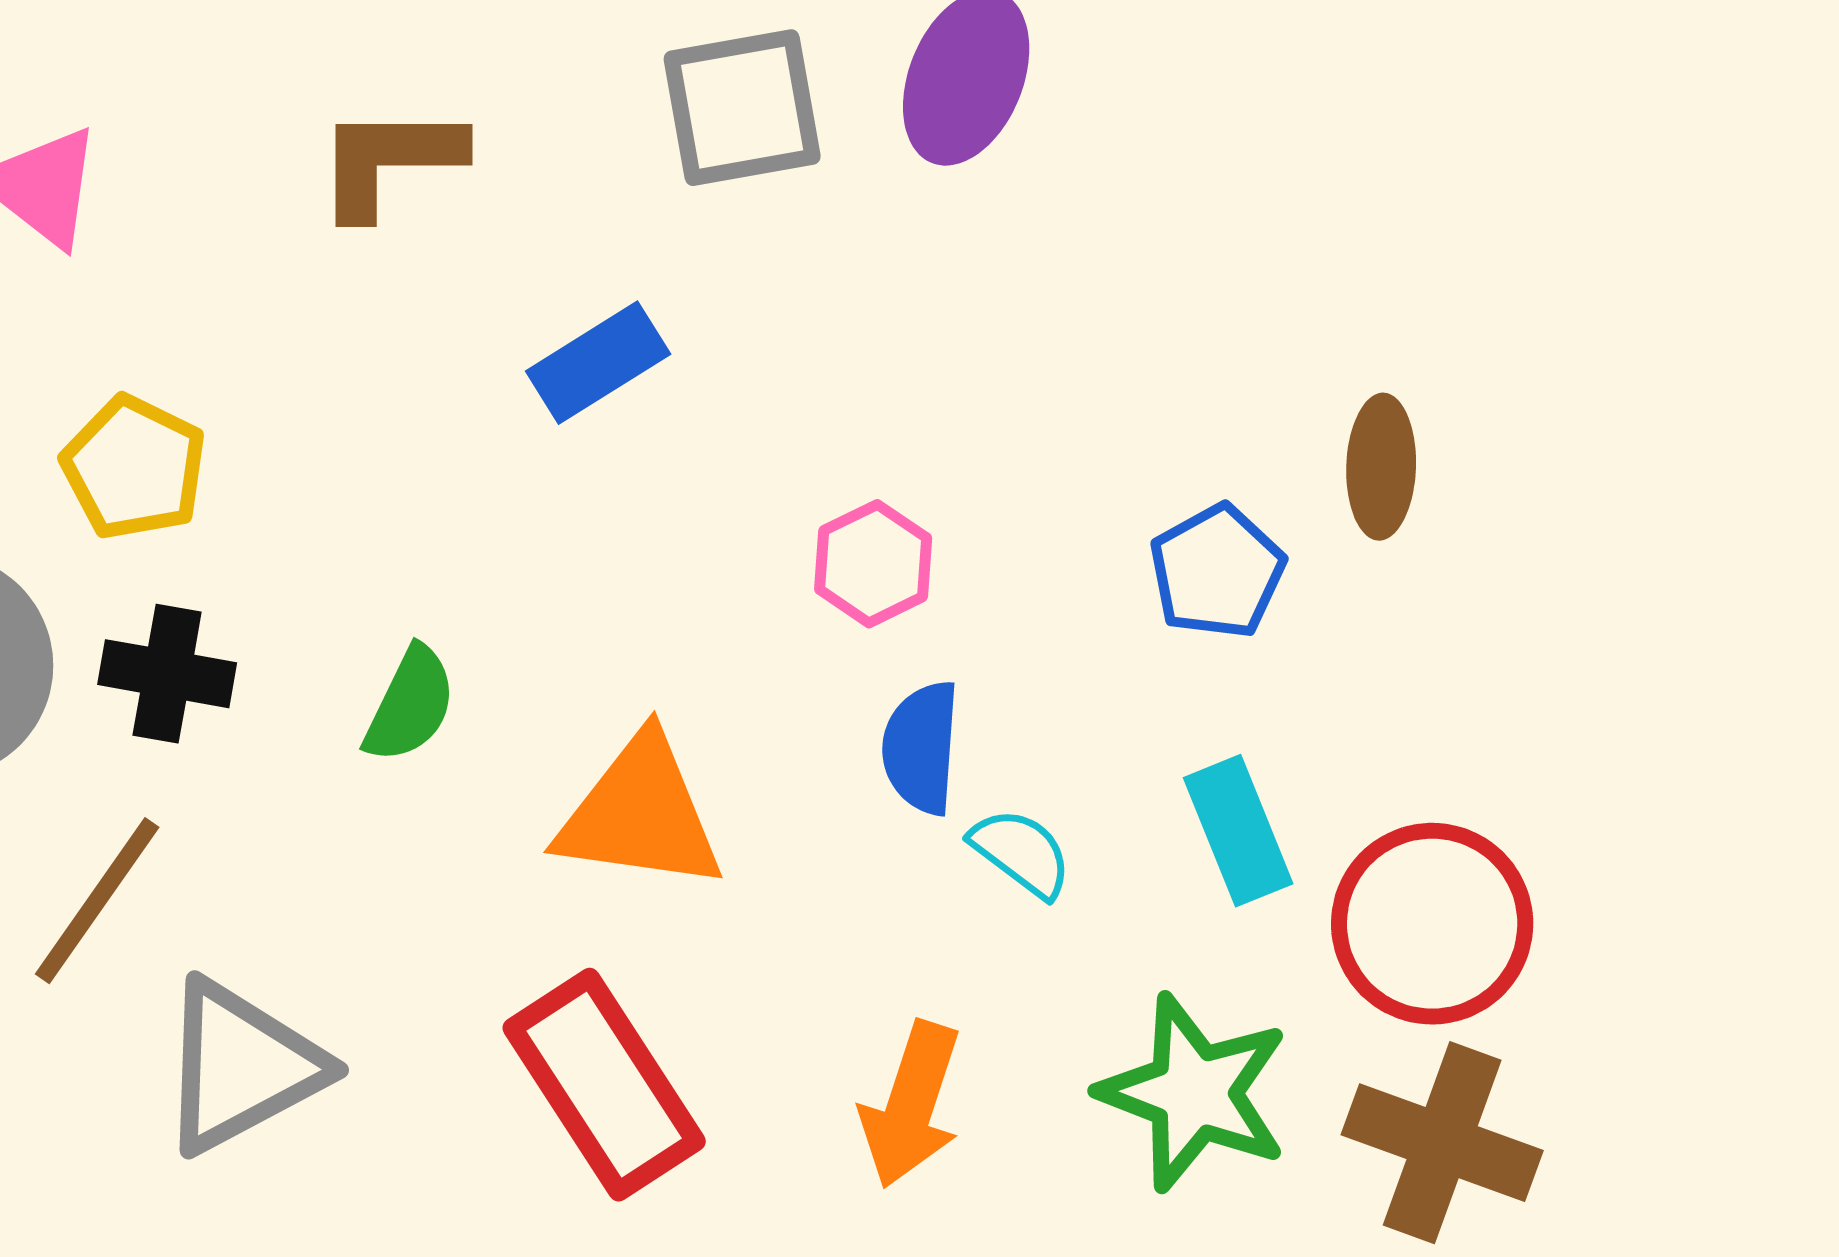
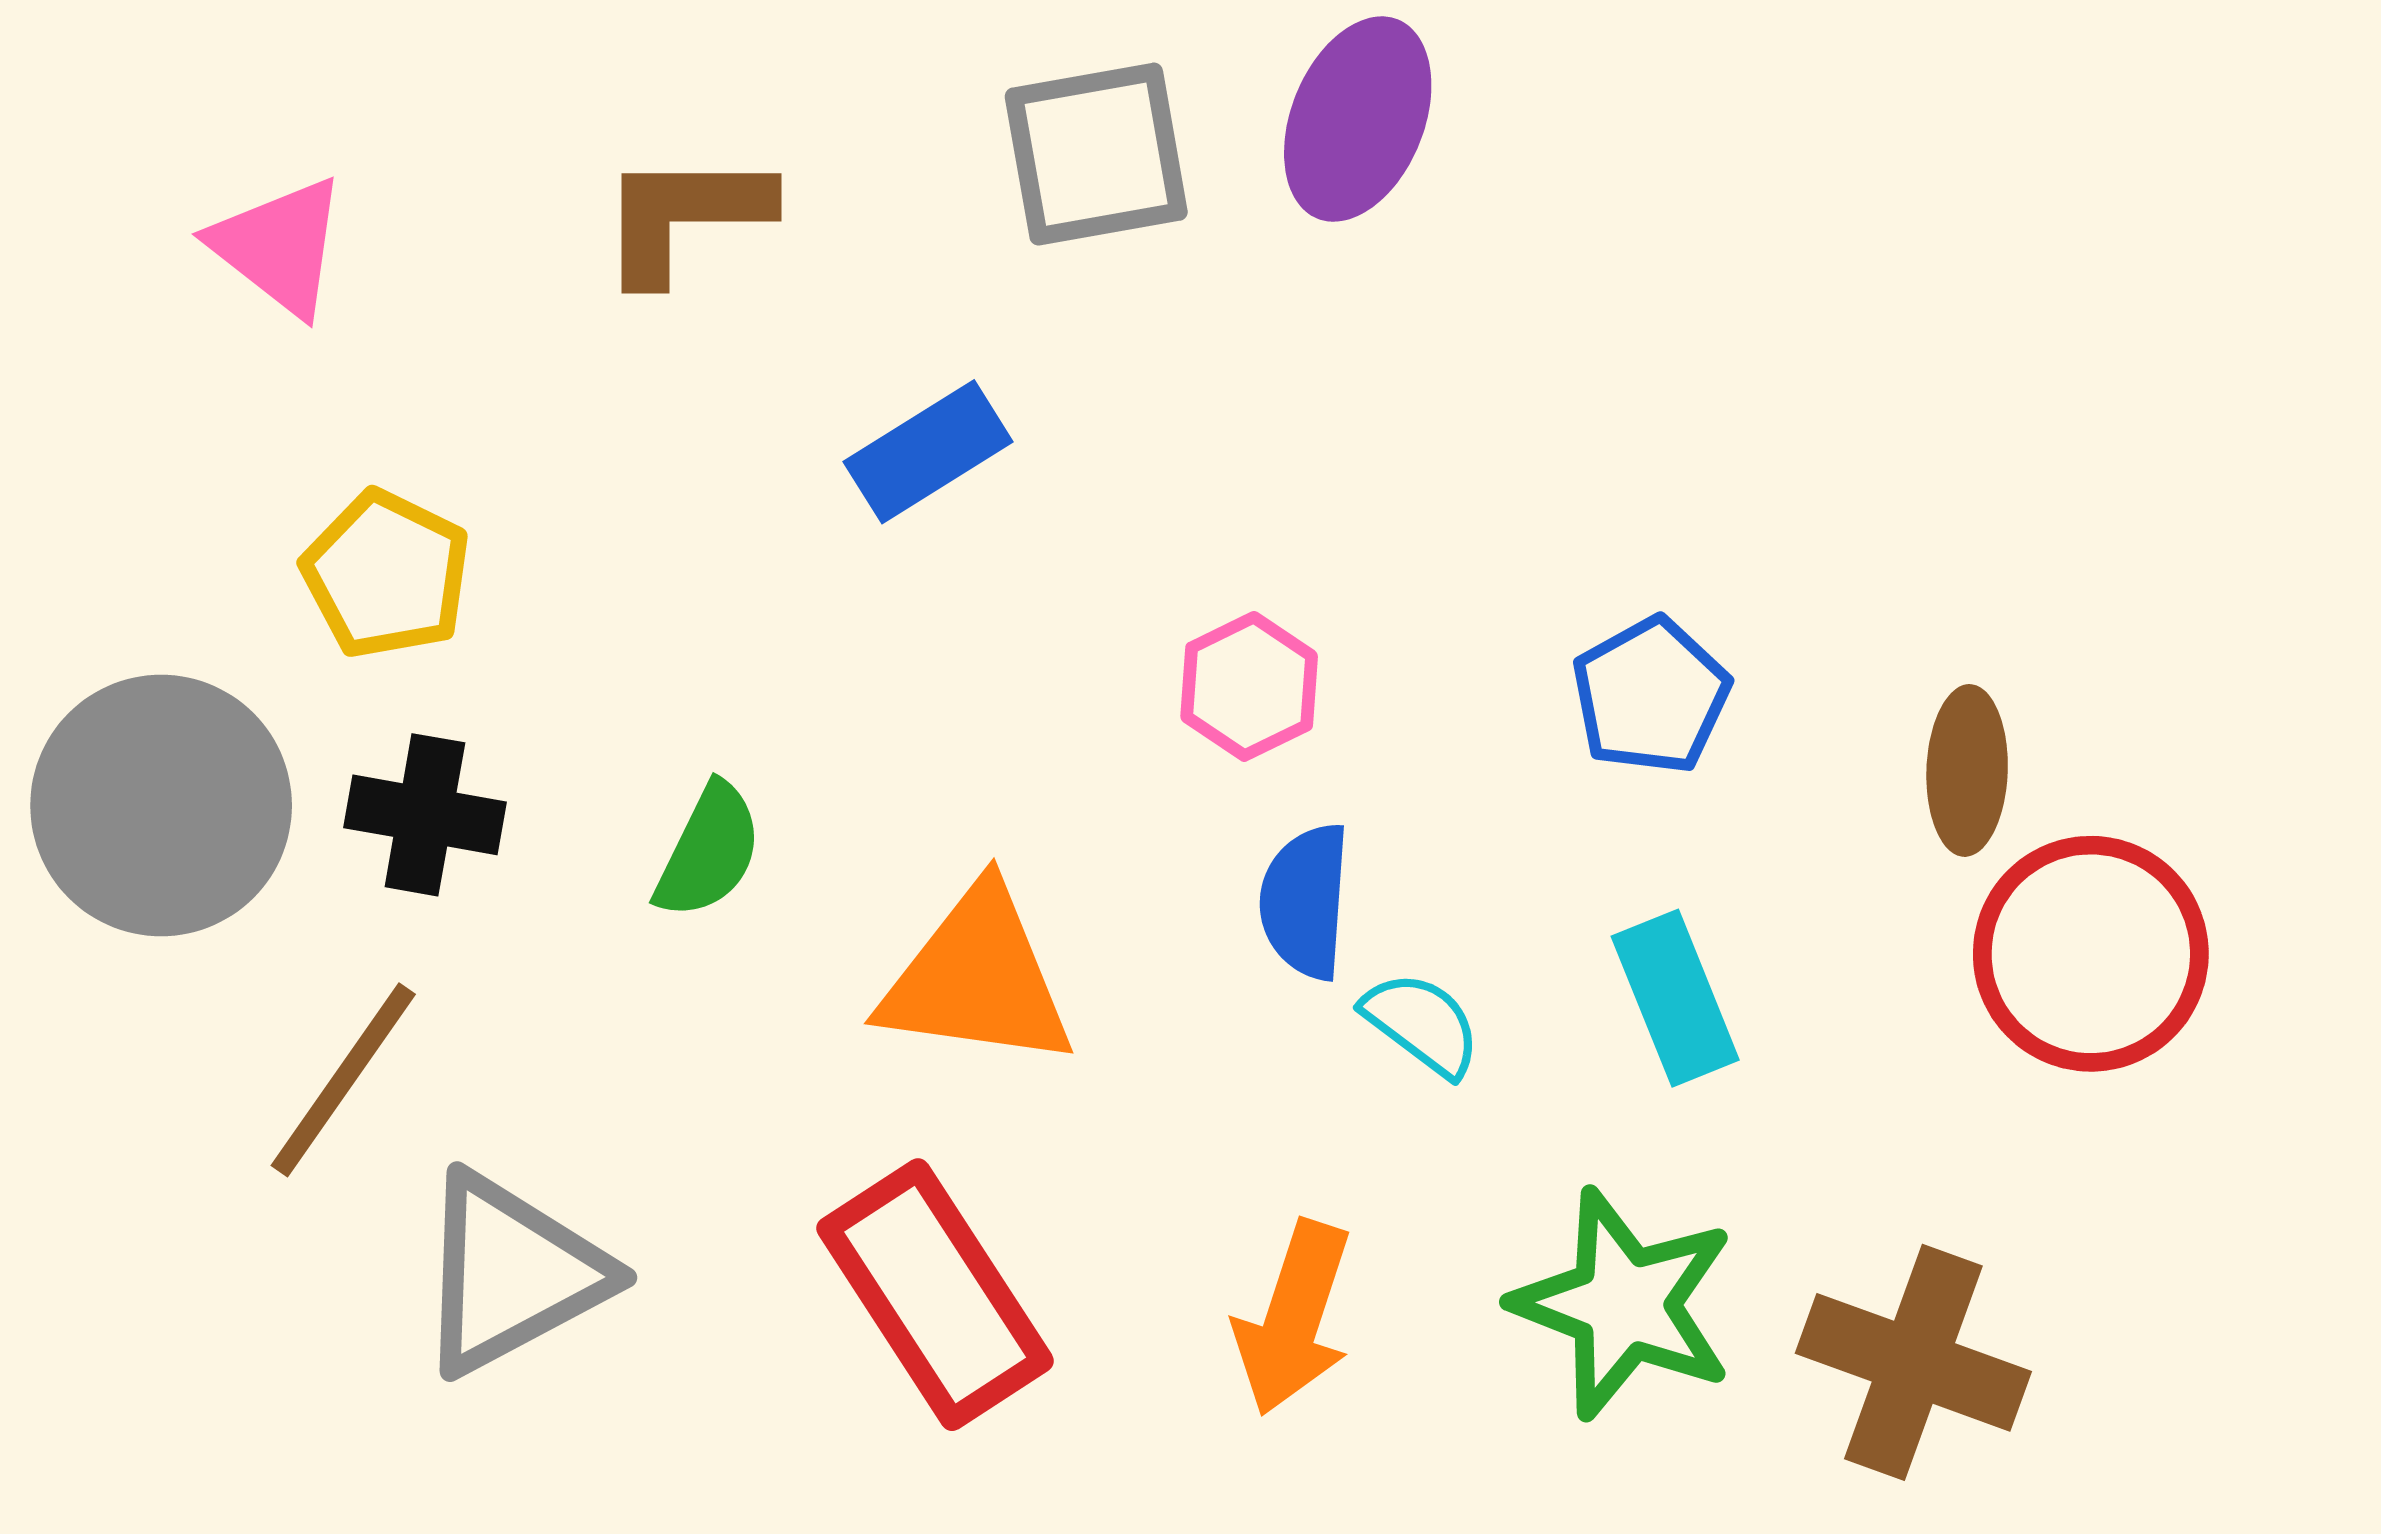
brown ellipse: (1381, 467) -> (1967, 770), moved
red circle: (1432, 924) -> (2091, 954), moved

